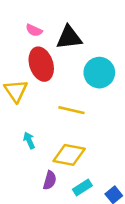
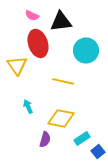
cyan rectangle: (82, 188) -> (82, 138), moved

